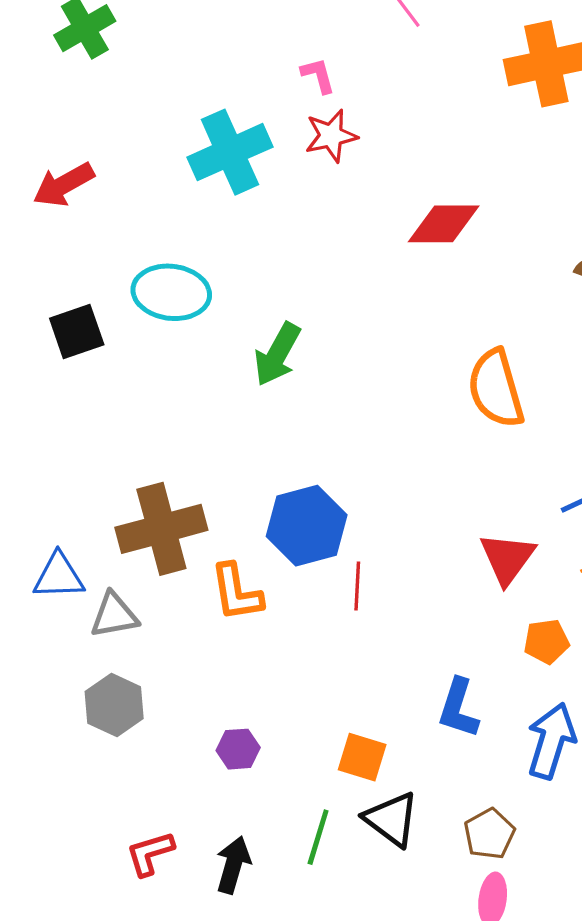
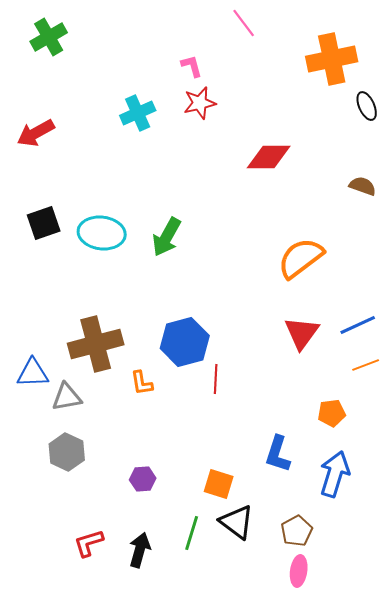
cyan cross: (230, 152) -> (138, 113), size x0.7
cyan ellipse: (171, 292) -> (102, 233), moved
orange semicircle: (496, 389) -> (301, 258), turned 69
red triangle: (507, 558) -> (302, 333), moved
orange L-shape: (237, 592) -> (142, 383), size x0.7

